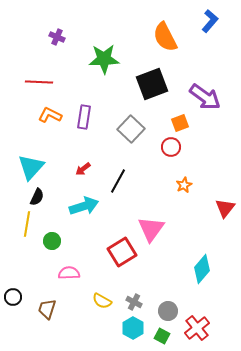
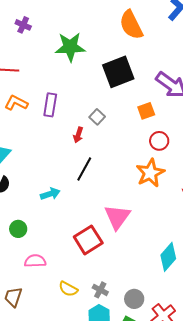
gray square: (131, 129) -> (97, 117), size x0.6
red circle: (171, 147) -> (159, 141), moved
red arrow: (83, 169) -> (78, 135), moved, turned -35
orange star: (184, 185) -> (150, 173), size x1.8
cyan arrow: (84, 206) -> (50, 194), size x0.7

